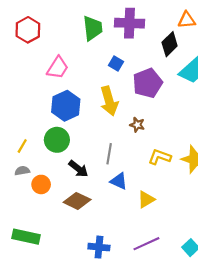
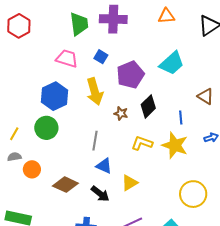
black diamond: (170, 44) -> (148, 106), moved
pink trapezoid: (58, 68) -> (67, 59), moved, turned -105
black arrow: (78, 169) -> (100, 194), moved

